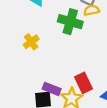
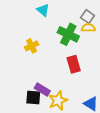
red rectangle: (83, 83) -> (74, 64), moved

